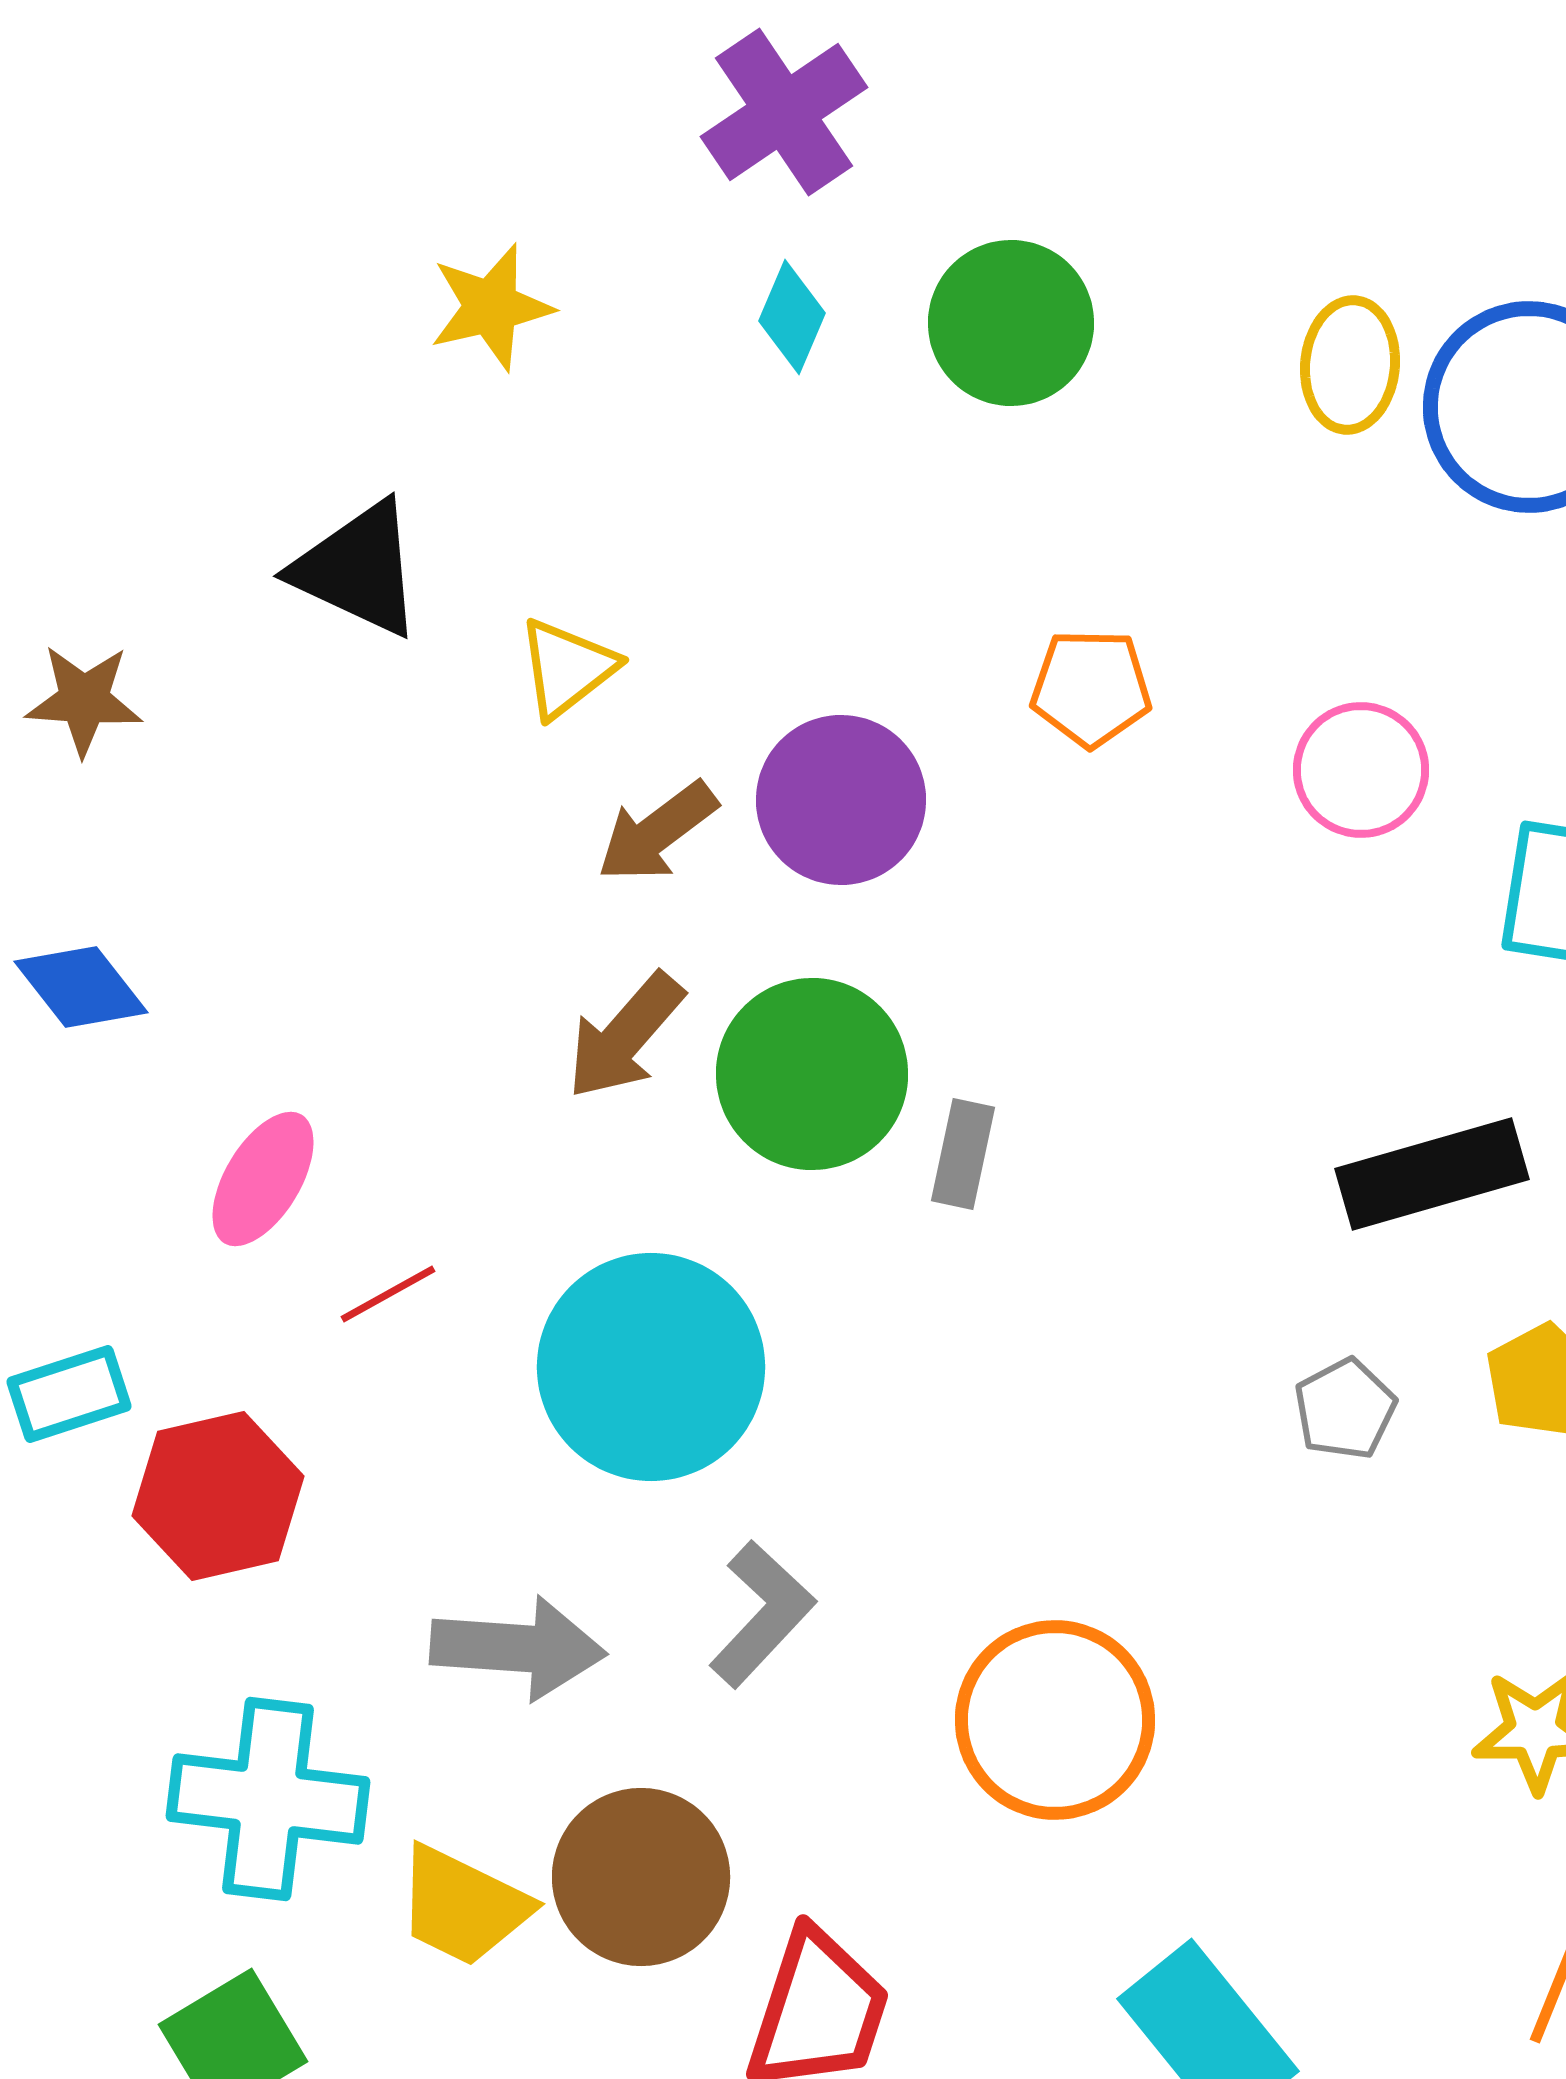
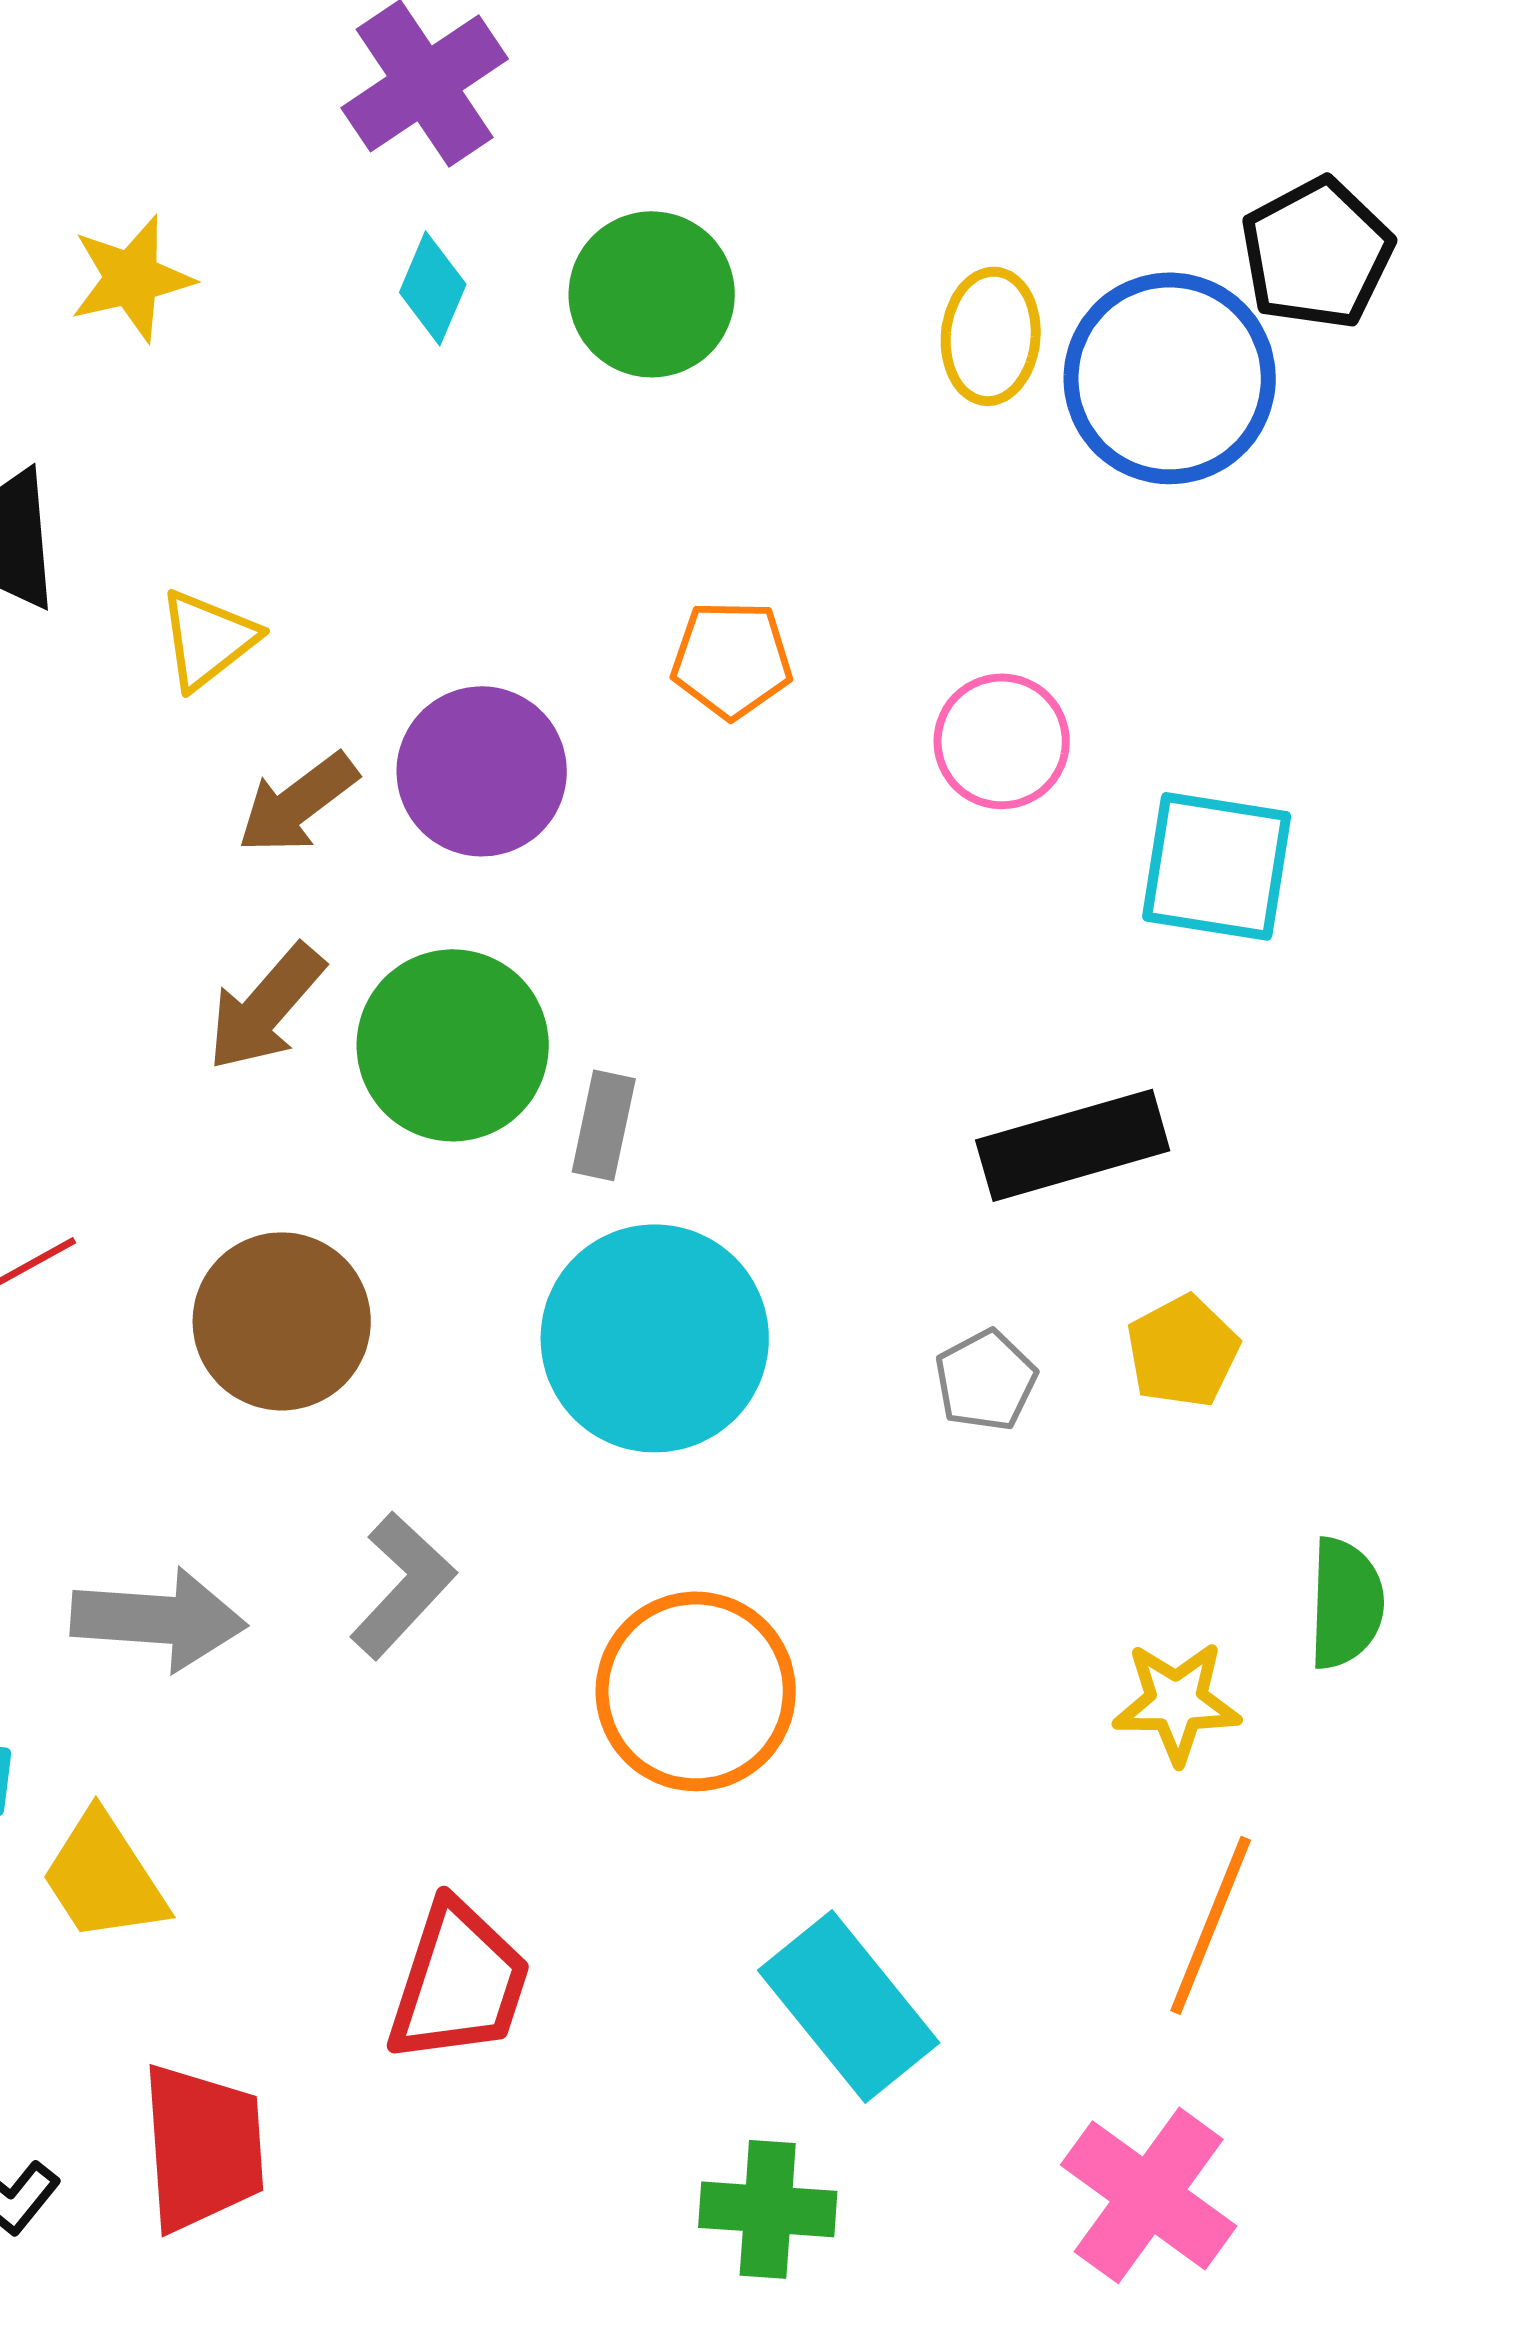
cyan circle: (651, 1367) -> (655, 1338), moved
brown circle: (641, 1877) -> (282, 1321), moved
yellow trapezoid: (463, 1906) -> (104, 1877), turned 31

